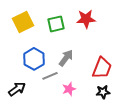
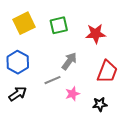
red star: (86, 19) -> (96, 34), moved
blue hexagon: (34, 59) -> (18, 62), moved
black star: (103, 92) -> (100, 104), moved

